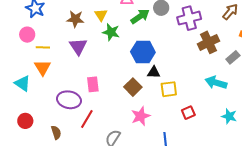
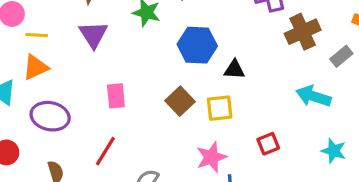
orange triangle: (43, 68) -> (36, 67), turned 36
black triangle: (154, 72) -> (234, 70), moved
yellow square: (169, 89) -> (220, 108), moved
purple ellipse: (69, 100) -> (50, 116), moved
pink star: (141, 116) -> (211, 157), moved

